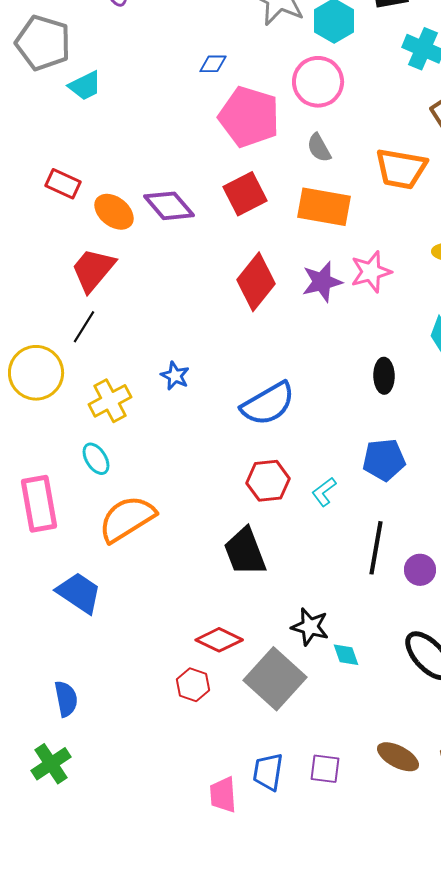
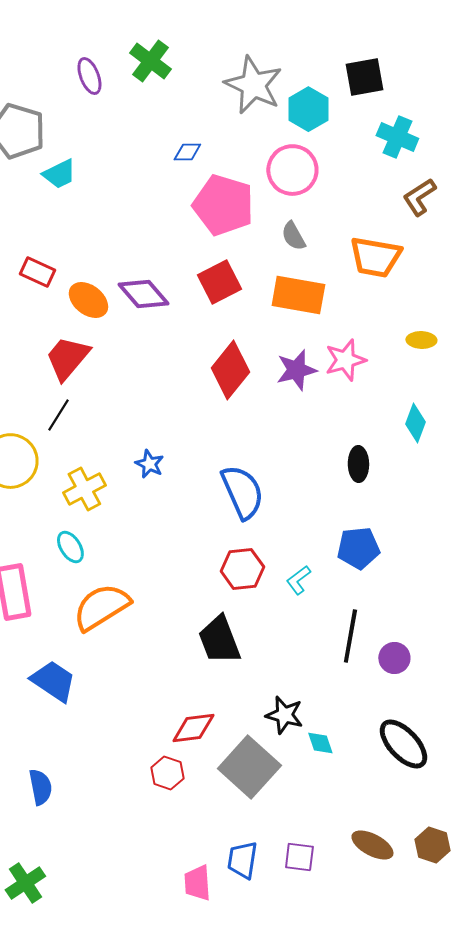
blue semicircle: (268, 404) -> (242, 492), turned -84
red diamond: (219, 640) -> (193, 728), turned -33
green cross: (51, 764) -> (25, 883), moved

